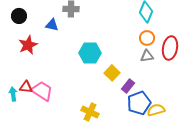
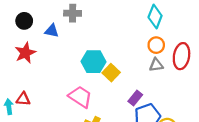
black circle: (19, 16) -> (24, 21), moved
yellow square: (112, 73) -> (111, 73), moved
pink trapezoid: (42, 91) -> (80, 97), moved

